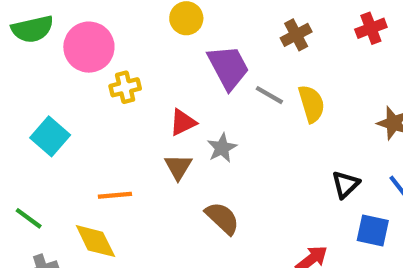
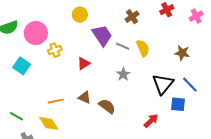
cyan square: (50, 136) -> (22, 66), moved
gray star: (222, 148) -> (123, 74), moved
brown triangle: (178, 167) -> (84, 97), moved, turned -32
black triangle: (345, 184) -> (163, 84), size x1.6

